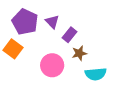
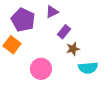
purple triangle: (52, 22) -> (52, 12), moved, turned 48
pink circle: (52, 65) -> (41, 69), moved

